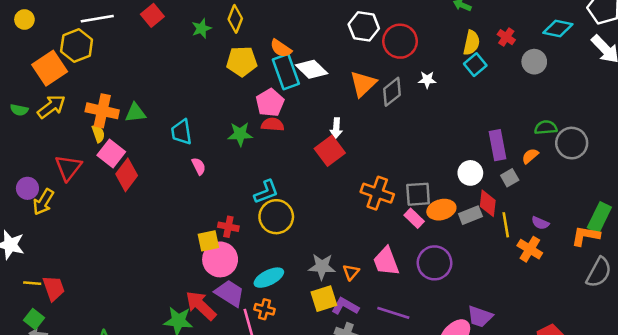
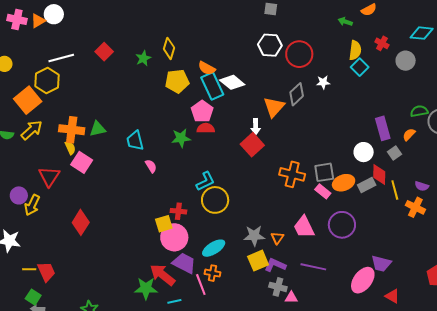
orange triangle: (363, 84) -> (274, 107), moved
red diamond: (127, 175) -> (81, 222), moved

